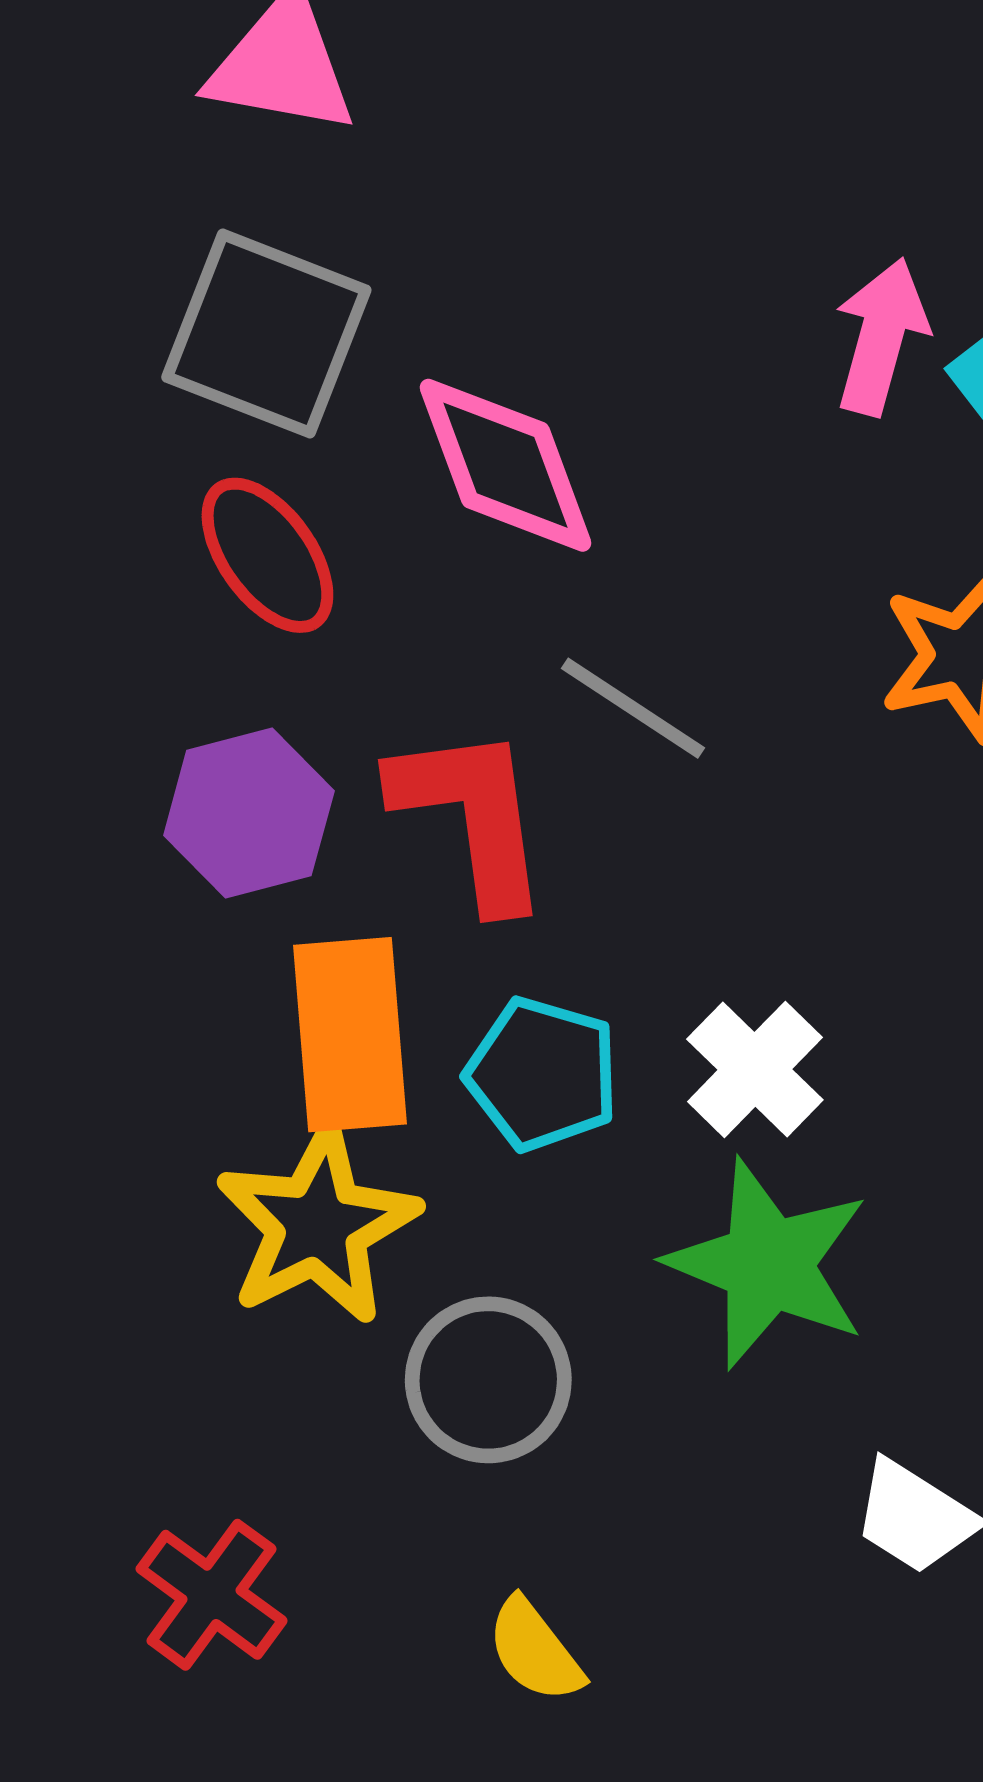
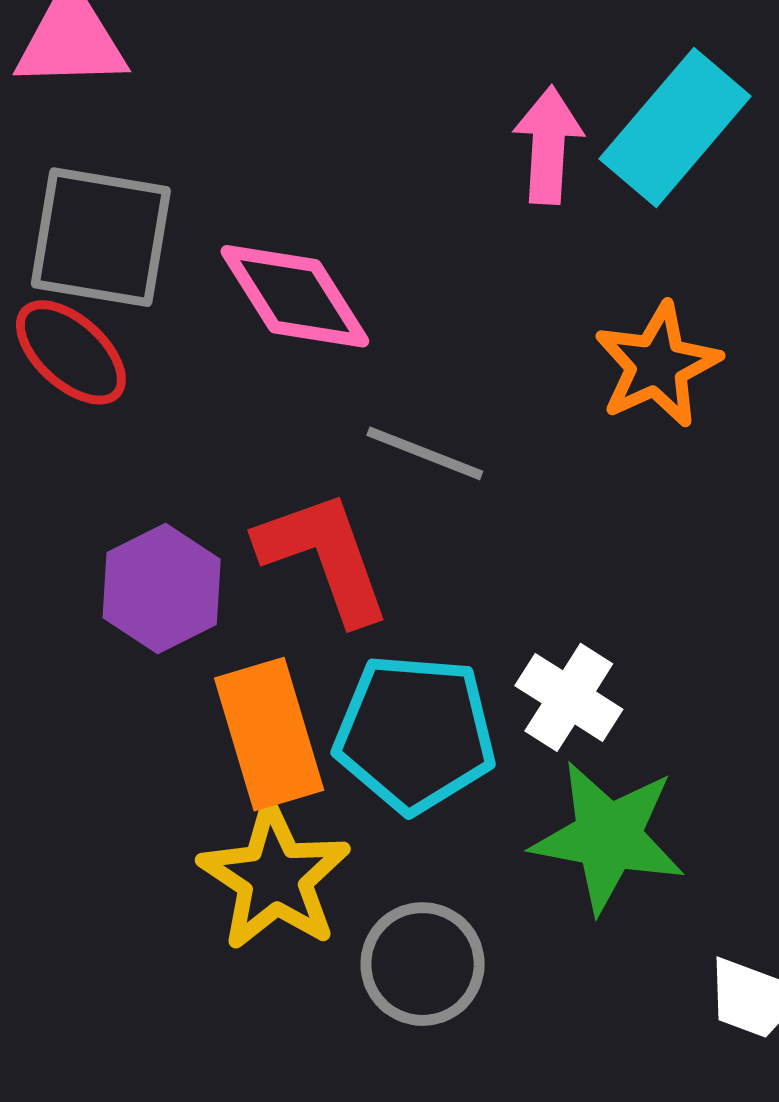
red ellipse: (267, 555) -> (71, 352), moved
cyan pentagon: (542, 1074) -> (415, 733), size x1.4

